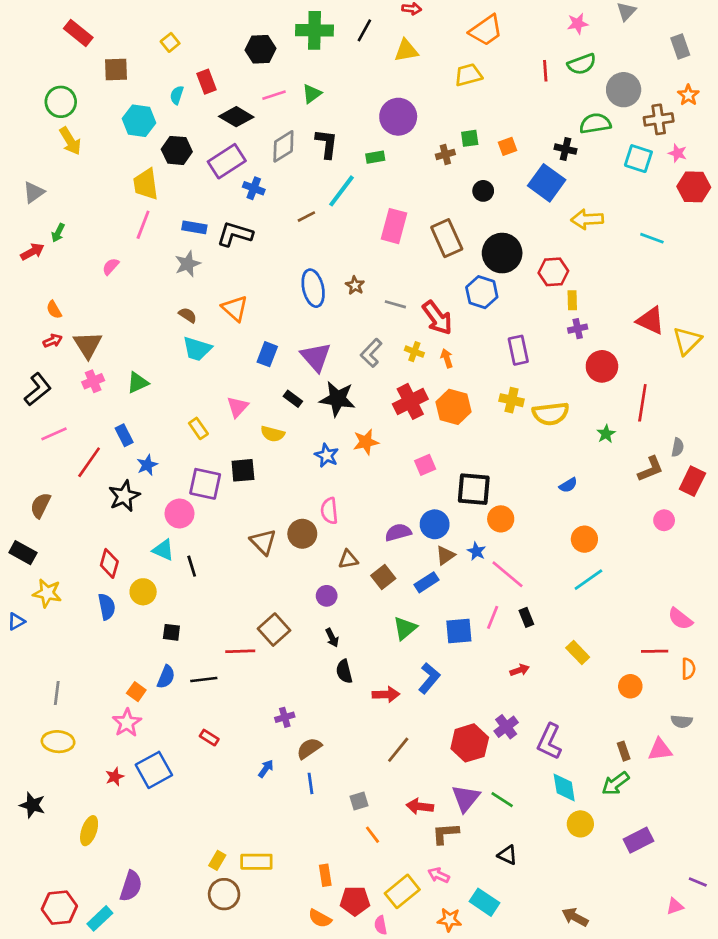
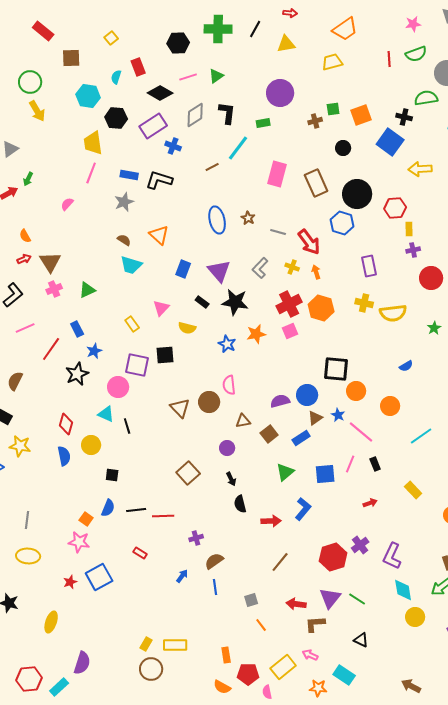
orange square: (507, 146) -> (361, 115), size x1.5
pink square: (425, 465) -> (290, 331), moved
orange circle: (584, 539) -> (390, 406), moved
red line: (240, 651) -> (163, 516), moved
pink star: (127, 723) -> (79, 542), turned -30

